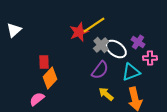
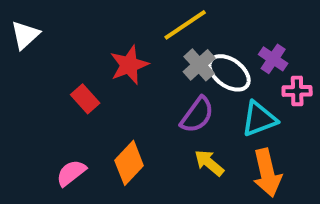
red star: (79, 32) -> (129, 65), moved
red rectangle: (44, 62) -> (85, 99), turned -40
orange diamond: (50, 78) -> (129, 163), moved

